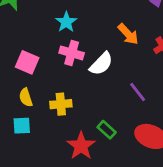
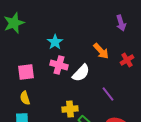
pink square: (27, 62) -> (26, 72), turned -30
yellow cross: (61, 104) -> (70, 109), moved

